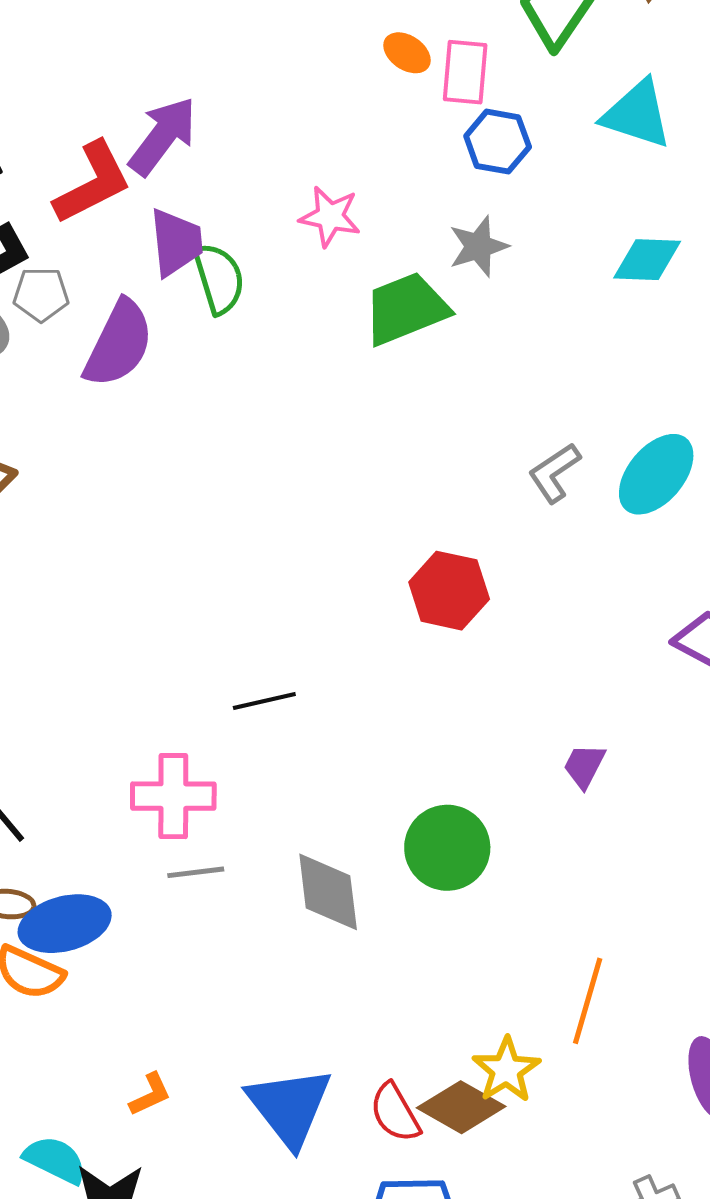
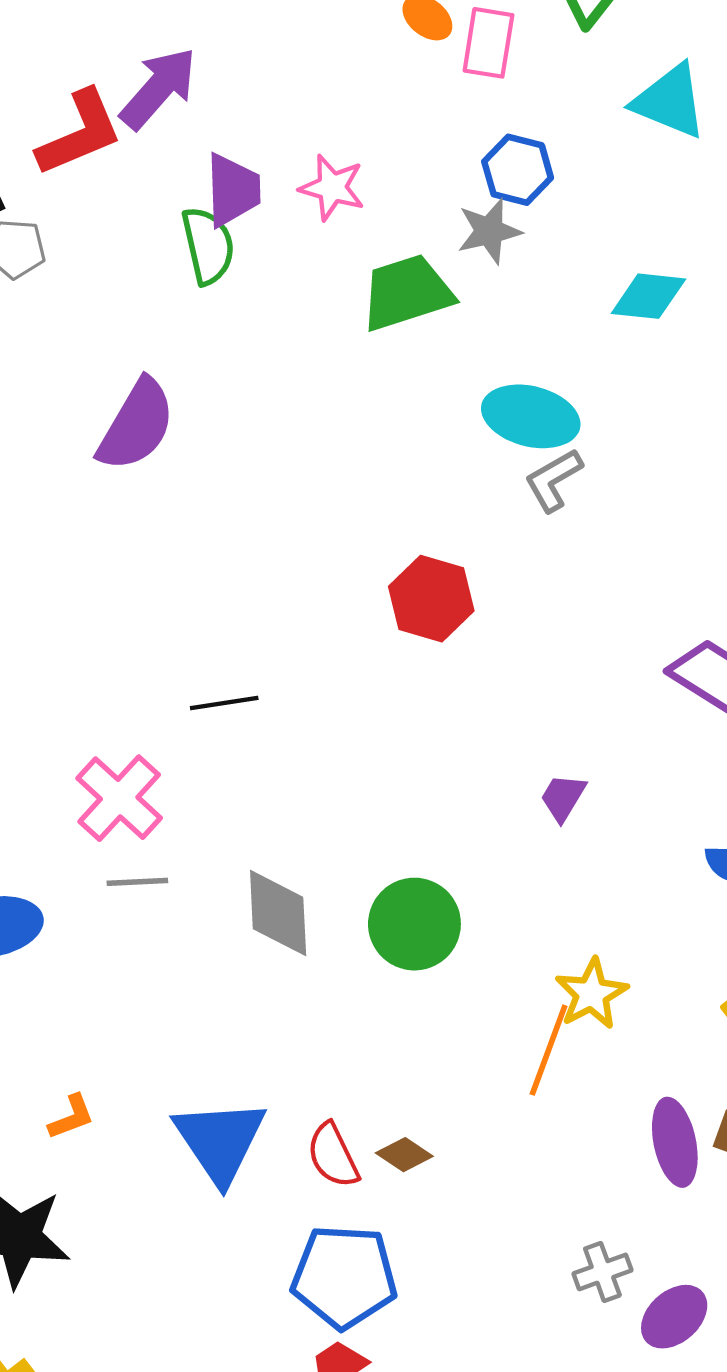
blue hexagon: (498, 142) -> (518, 170), moved
purple trapezoid: (176, 242) -> (233, 190), moved
cyan diamond: (647, 260) -> (648, 296), moved
purple semicircle: (119, 344) -> (136, 425), moved
cyan ellipse: (656, 474) -> (531, 416), moved, turned 60
pink cross: (173, 796) -> (119, 798), turned 38
green circle: (447, 848) -> (414, 924), moved
yellow star: (506, 1070) -> (592, 994), moved
brown diamond: (461, 1107) -> (404, 1155), size x0.6

